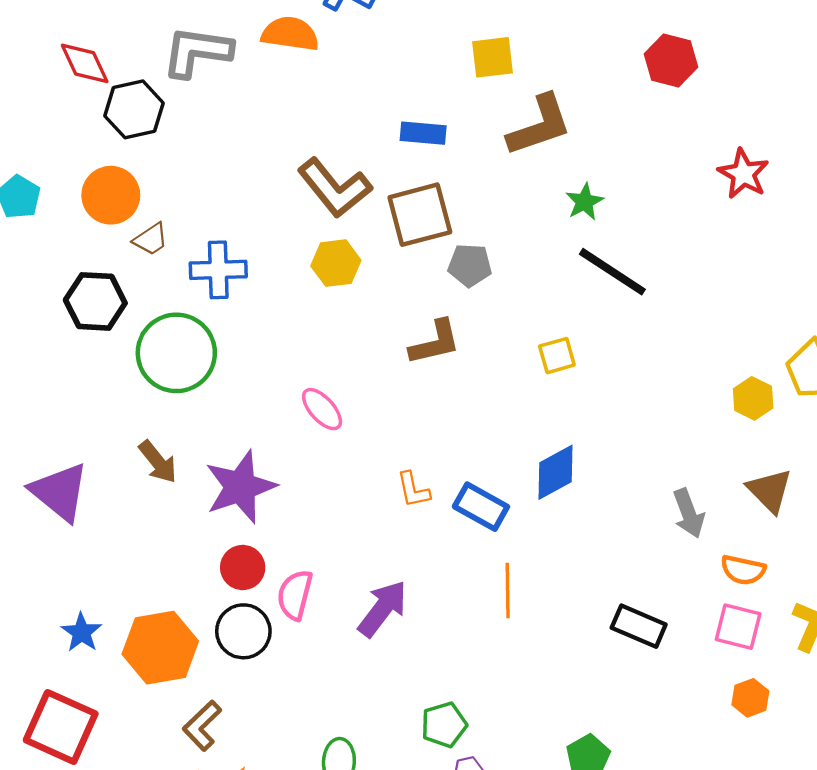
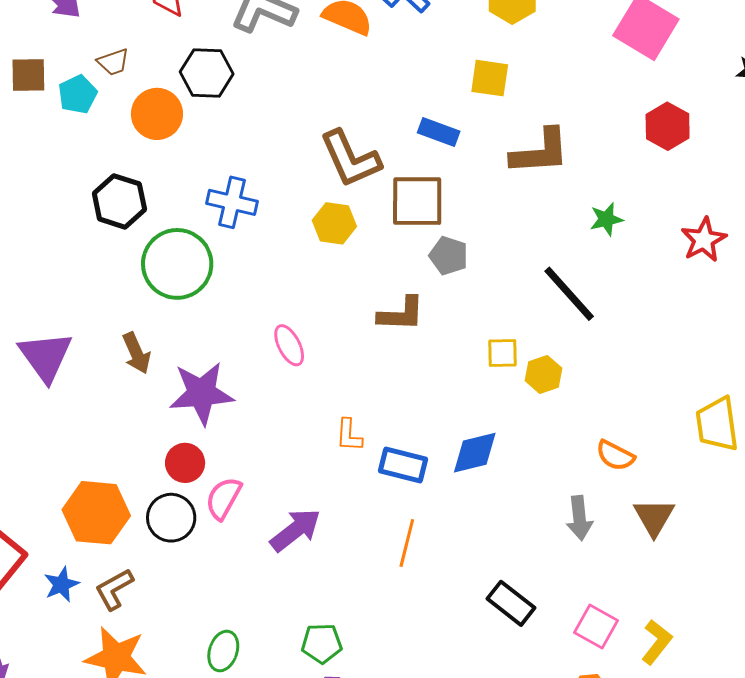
yellow square: (492, 57) -> (490, 78), moved
black hexagon: (134, 109) -> (207, 73), moved
green star: (584, 202) -> (606, 219), moved
brown trapezoid: (151, 239) -> (113, 62), moved
yellow hexagon: (753, 398) -> (543, 374), moved
blue rectangle: (481, 507) -> (403, 465), turned -30
orange semicircle: (743, 570) -> (615, 456), moved
blue star: (81, 632) -> (61, 584), moved

